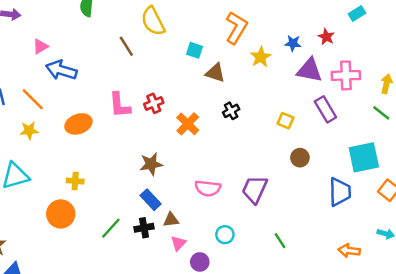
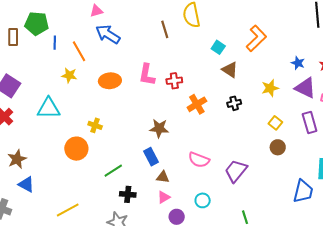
yellow star: (261, 57) -> (270, 88), moved
brown circle: (300, 158) -> (278, 147), moved
black cross: (144, 228) -> (128, 194), moved

